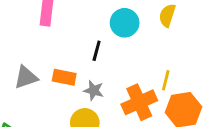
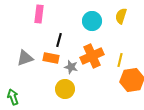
black line: (97, 51) -> (59, 40), moved
orange cross: (139, 102) -> (92, 56), moved

